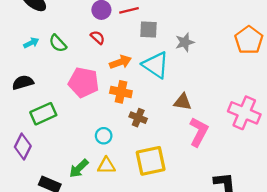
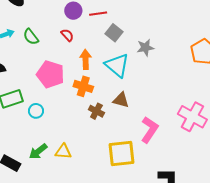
gray square: (149, 29) -> (114, 33), turned 30
orange arrow: (120, 62) -> (86, 59), turned -78
brown triangle: (183, 102) -> (121, 100), moved
cyan circle: (104, 136) -> (36, 111), moved
yellow square: (151, 161) -> (122, 153), moved

